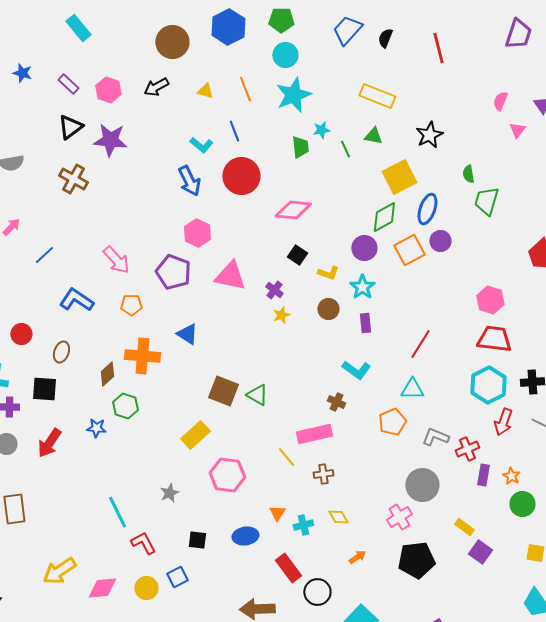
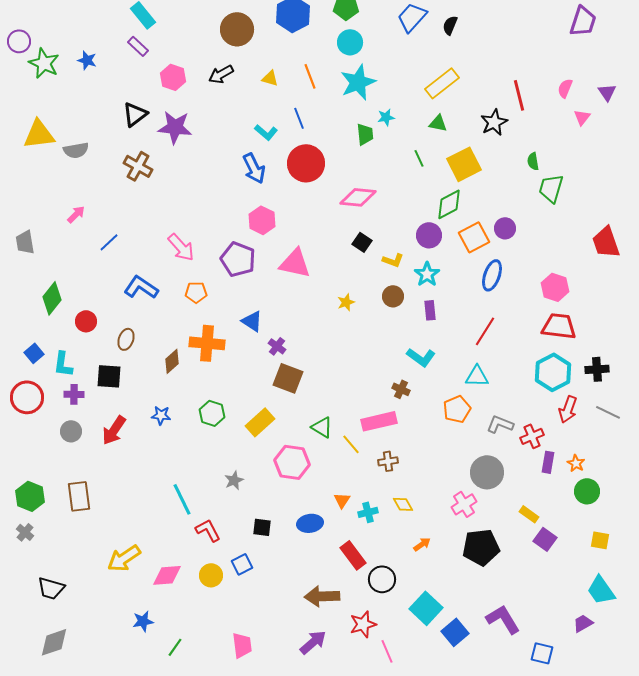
red line: (438, 48) -> (519, 95), moved
purple rectangle: (68, 84) -> (138, 46), moved
yellow rectangle: (377, 96) -> (442, 83), turned -60
green line: (345, 149) -> (419, 158), moved
blue ellipse: (427, 209) -> (492, 275), moved
purple cross: (274, 290) -> (277, 346), moved
green triangle: (257, 395) -> (322, 427), moved
green hexagon: (125, 406) -> (212, 413), moved

